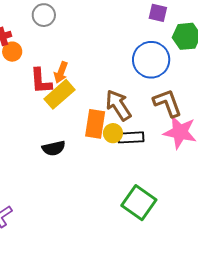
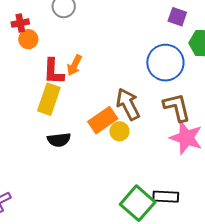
yellow rectangle: (60, 94) -> (49, 99), moved, turned -36
orange rectangle: (95, 124) -> (103, 120), turned 40
black rectangle: (131, 137) -> (166, 197), moved

